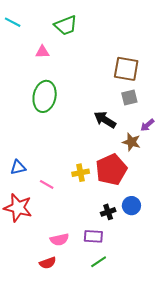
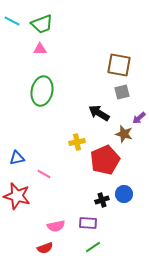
green trapezoid: (66, 25) -> (42, 24), moved
yellow cross: (81, 173) -> (77, 142), moved

